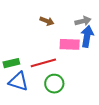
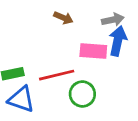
green circle: (54, 84) -> (82, 94), moved

